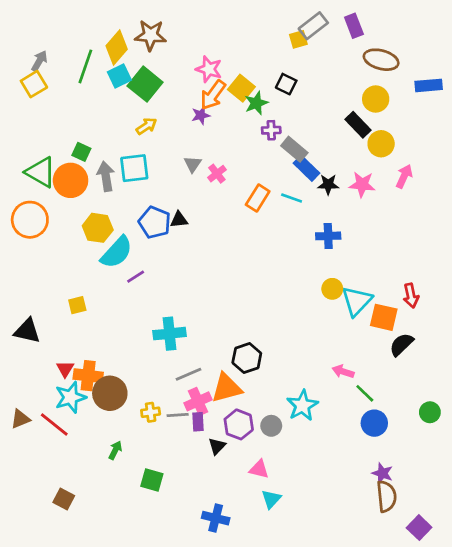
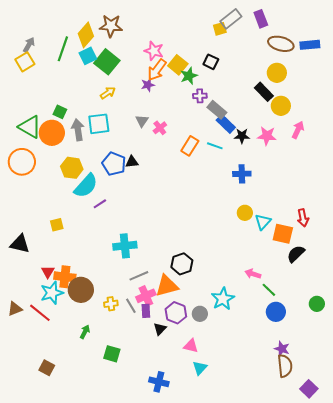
blue rectangle: (429, 85) -> (310, 45), moved
cyan triangle: (357, 301) -> (263, 222), size x0.7
gray line: (178, 415) -> (131, 306), turned 63

